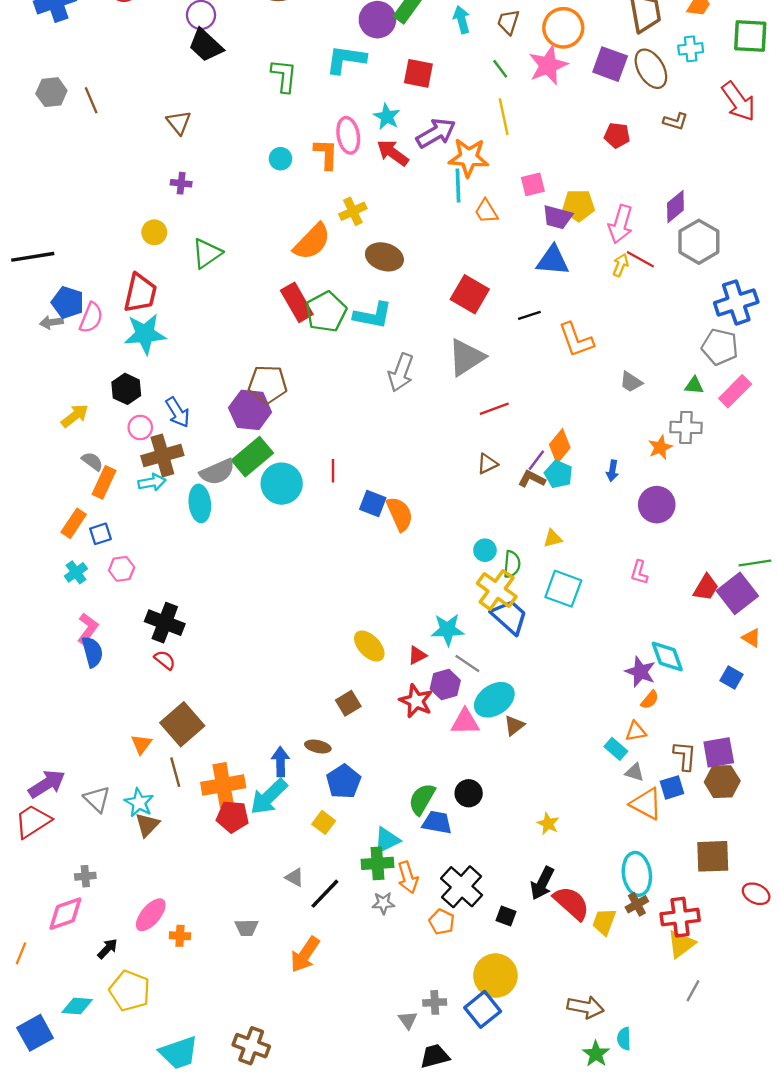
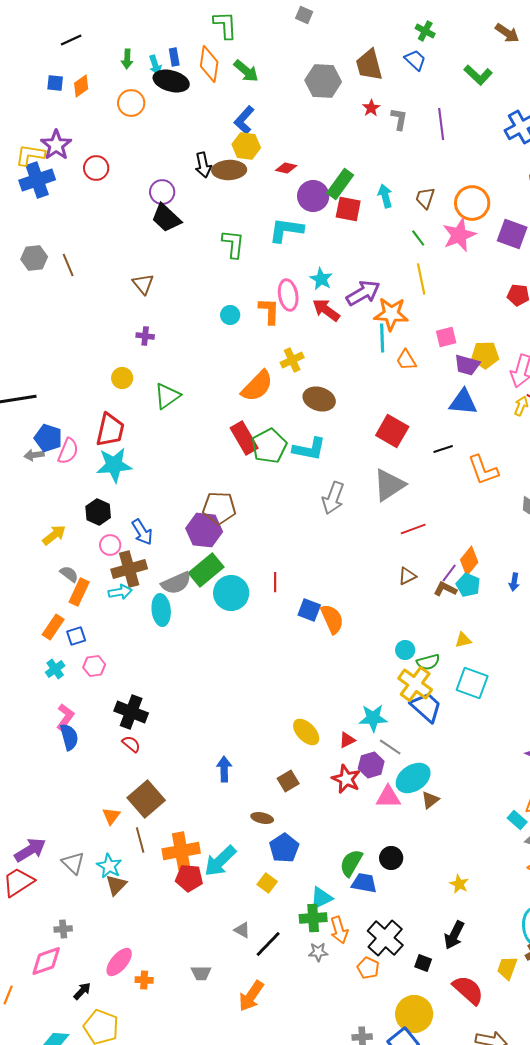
red square: (418, 73) -> (348, 209), moved
green semicircle: (512, 564) -> (428, 662), turned 70
blue arrow: (280, 762) -> (224, 769), moved
red semicircle: (571, 903) -> (468, 990), moved

